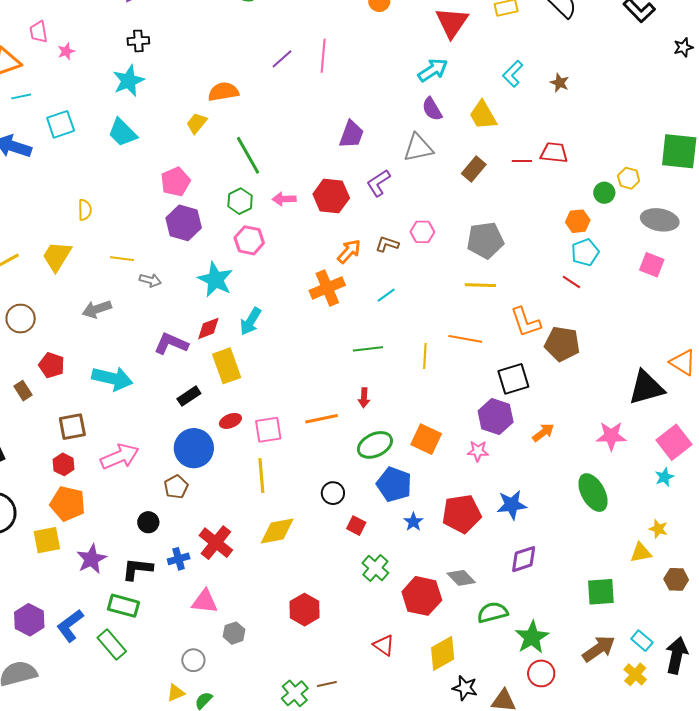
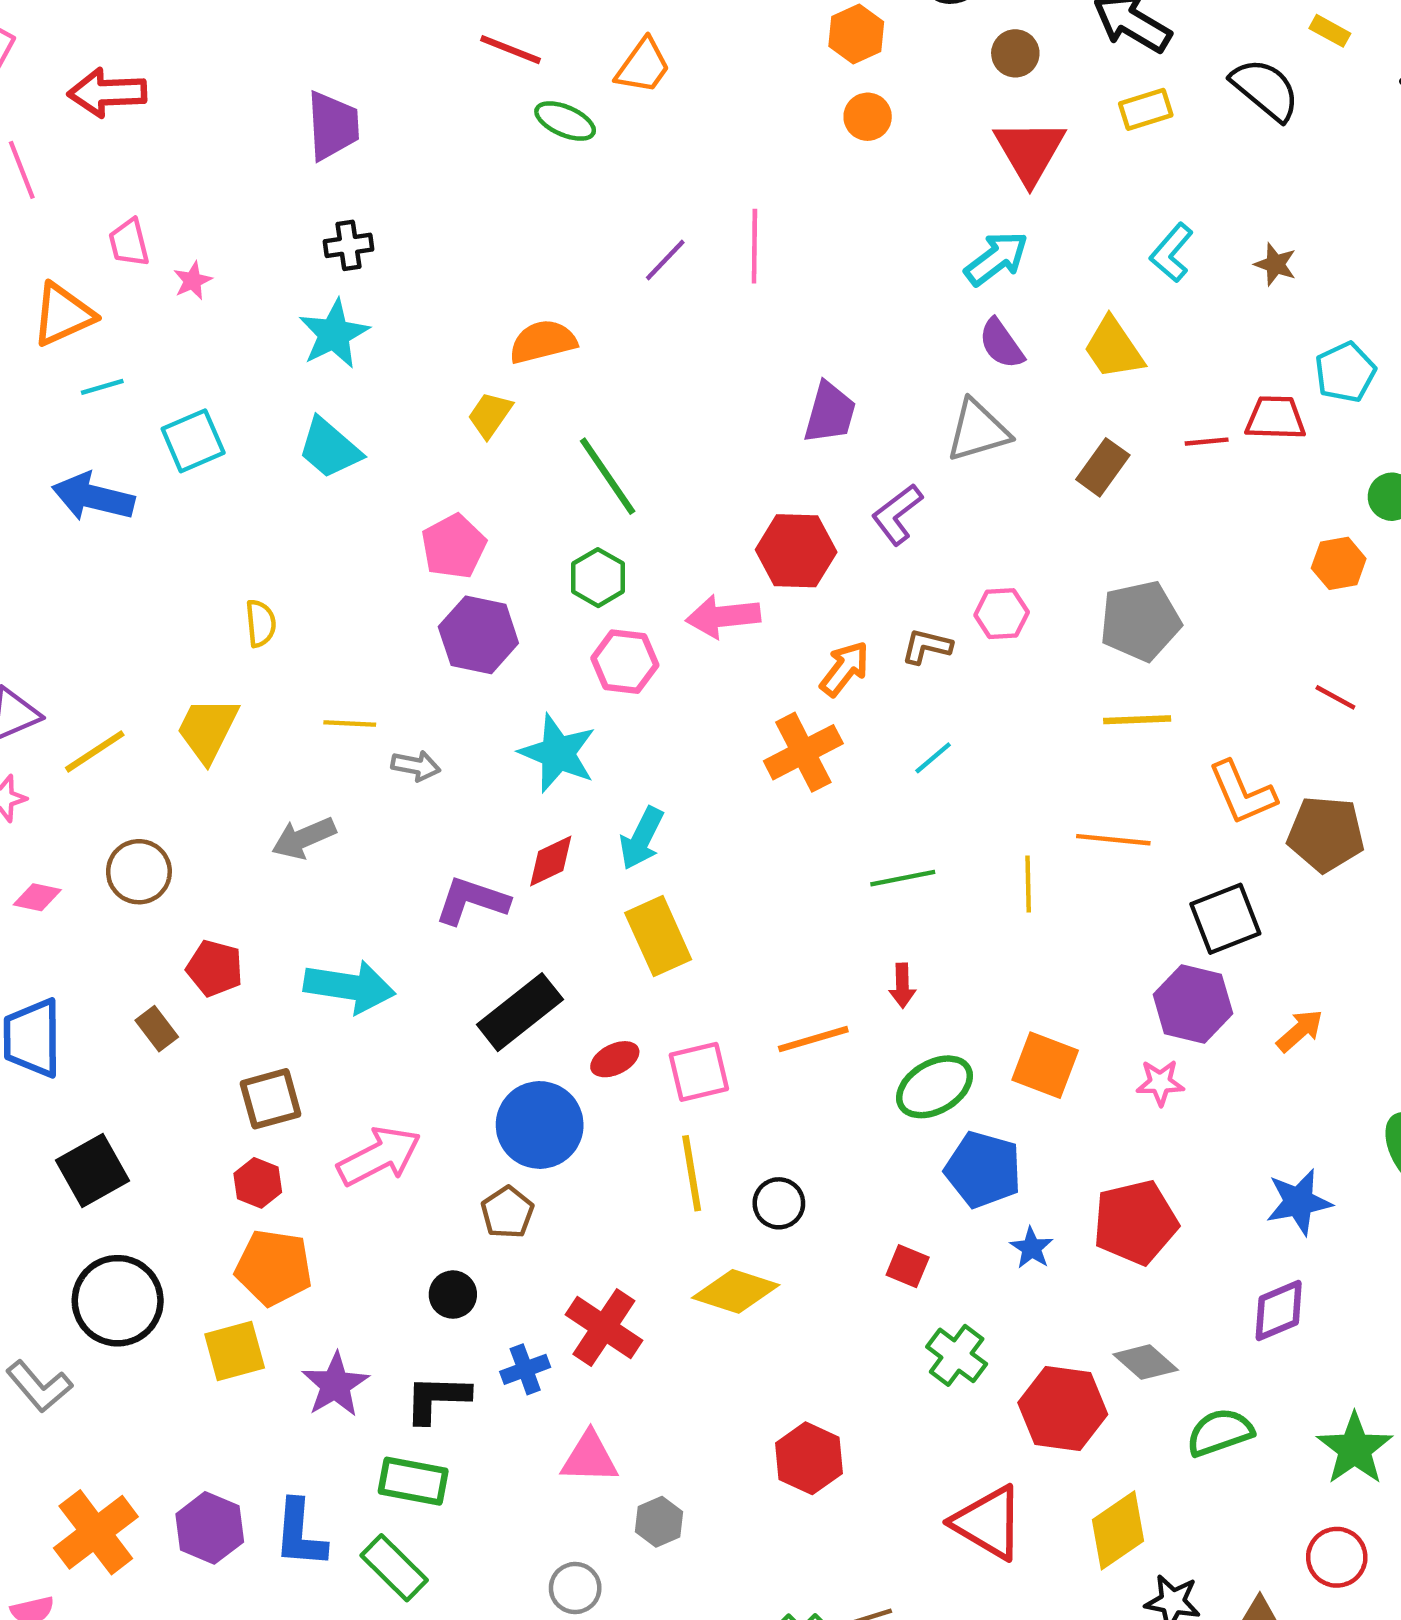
pink arrow: (284, 199) -> (723, 616), moved, size x1.4
cyan pentagon: (585, 252) -> (1345, 372), moved
yellow rectangle: (227, 366) -> (658, 936), moved
black rectangle: (189, 396) -> (520, 1012), size x1.6
black circle: (333, 493) -> (779, 1203), moved
blue star: (512, 505) -> (1299, 1202), moved
yellow diamond: (277, 531) -> (736, 1291), turned 33
blue L-shape: (70, 626) -> (300, 1534), turned -44
green star: (532, 637) -> (1355, 1449), moved
red triangle: (384, 645) -> (988, 1523), size x1.6

